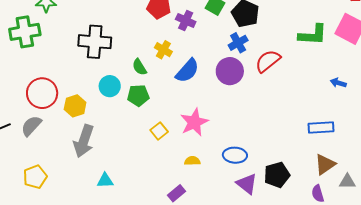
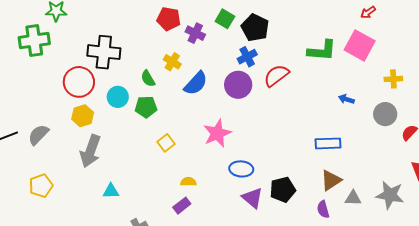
red circle: (42, 93) -> (79, 82), moved
pink star: (194, 122) -> (217, 133), moved
yellow semicircle: (192, 161) -> (188, 182), moved

